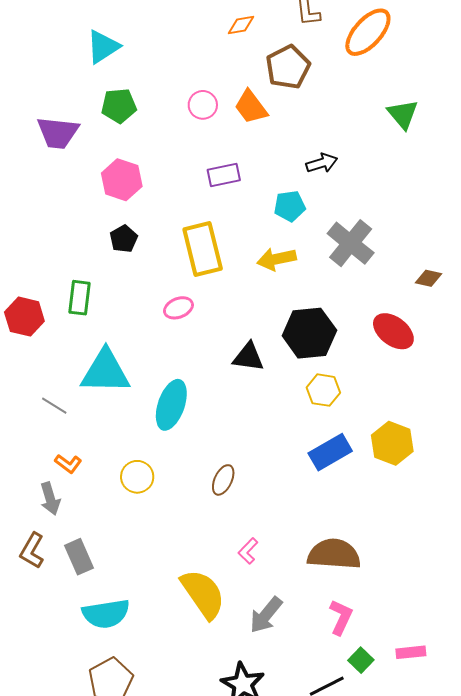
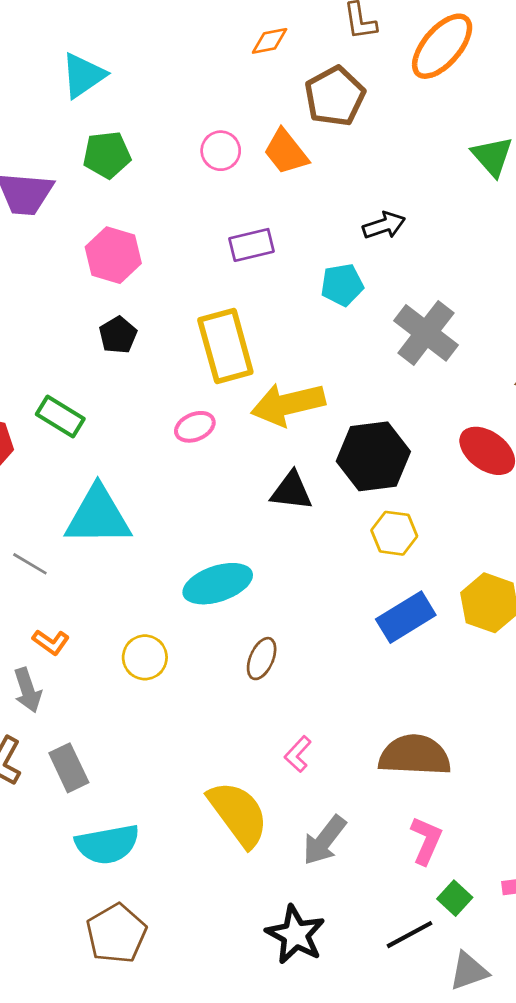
yellow arrow: (277, 259) -> (288, 404), moved, size x1.4
green rectangle: (79, 298) -> (60, 417), turned -64
cyan ellipse: (171, 405) -> (218, 584), moved, turned 54

